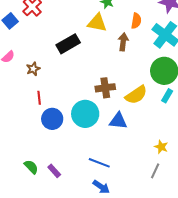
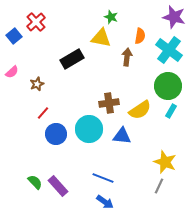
red line: (39, 98) -> (43, 113), turned 48
yellow star: (161, 147) -> (165, 162), size x1.6
purple rectangle: (54, 171) -> (58, 186), size x1.5

